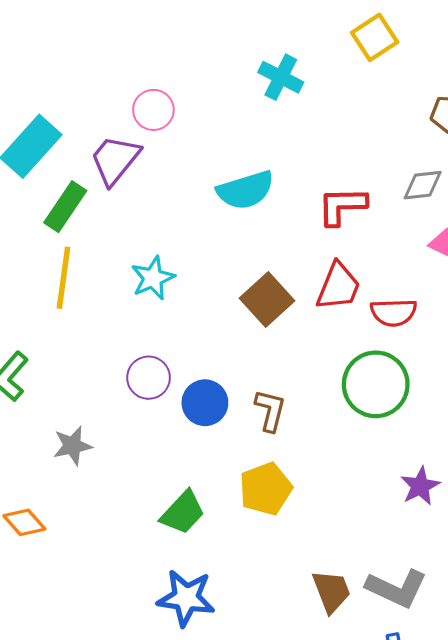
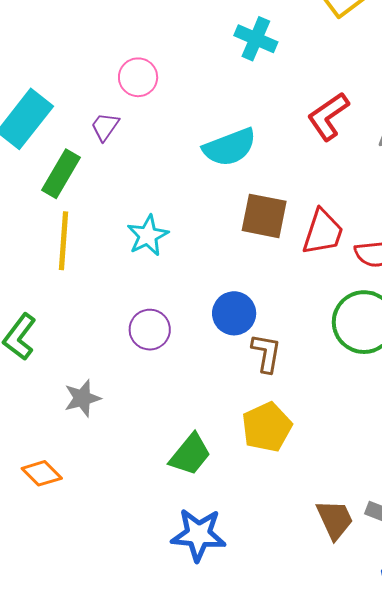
purple trapezoid: (115, 160) -> (105, 127), size x0.6
red L-shape: (342, 206) -> (328, 116), moved, turned -30
brown square: (267, 299) -> (264, 216), moved, turned -33
blue circle: (205, 403) -> (234, 313), moved

